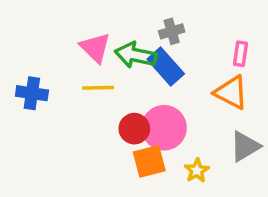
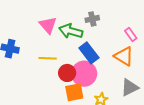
pink rectangle: (240, 54) -> (131, 34), turned -48
blue rectangle: (166, 66) -> (89, 53), moved
yellow line: (98, 88) -> (48, 58), moved

